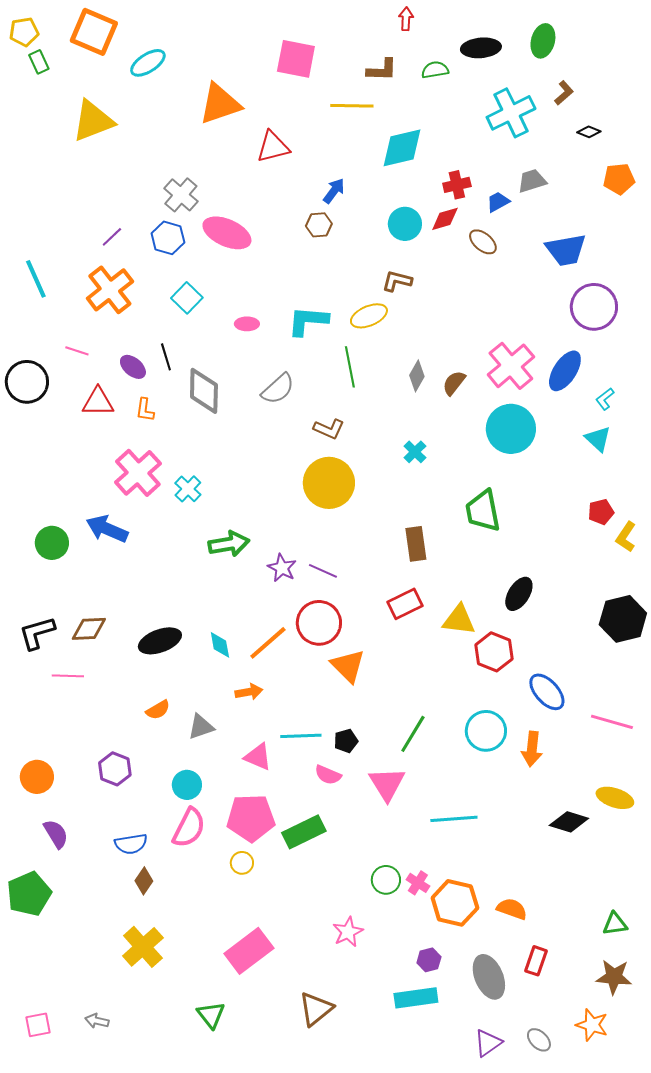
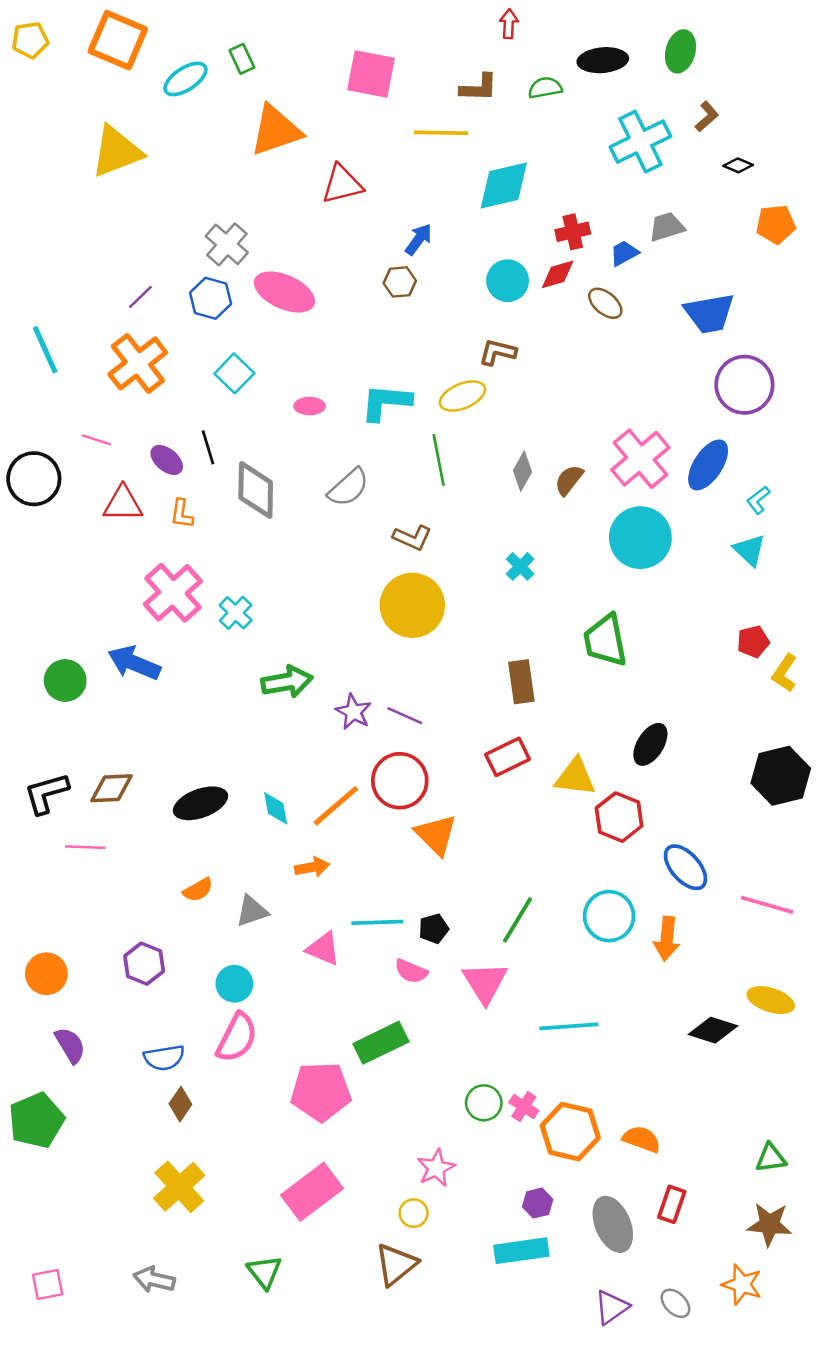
green rectangle: (39, 62) -> (242, 59), moved
pink pentagon: (251, 818) -> (321, 1092), moved
yellow circle: (242, 863) -> (414, 1213), moved
gray arrow: (97, 1021) -> (154, 1280), moved, size x1.4

